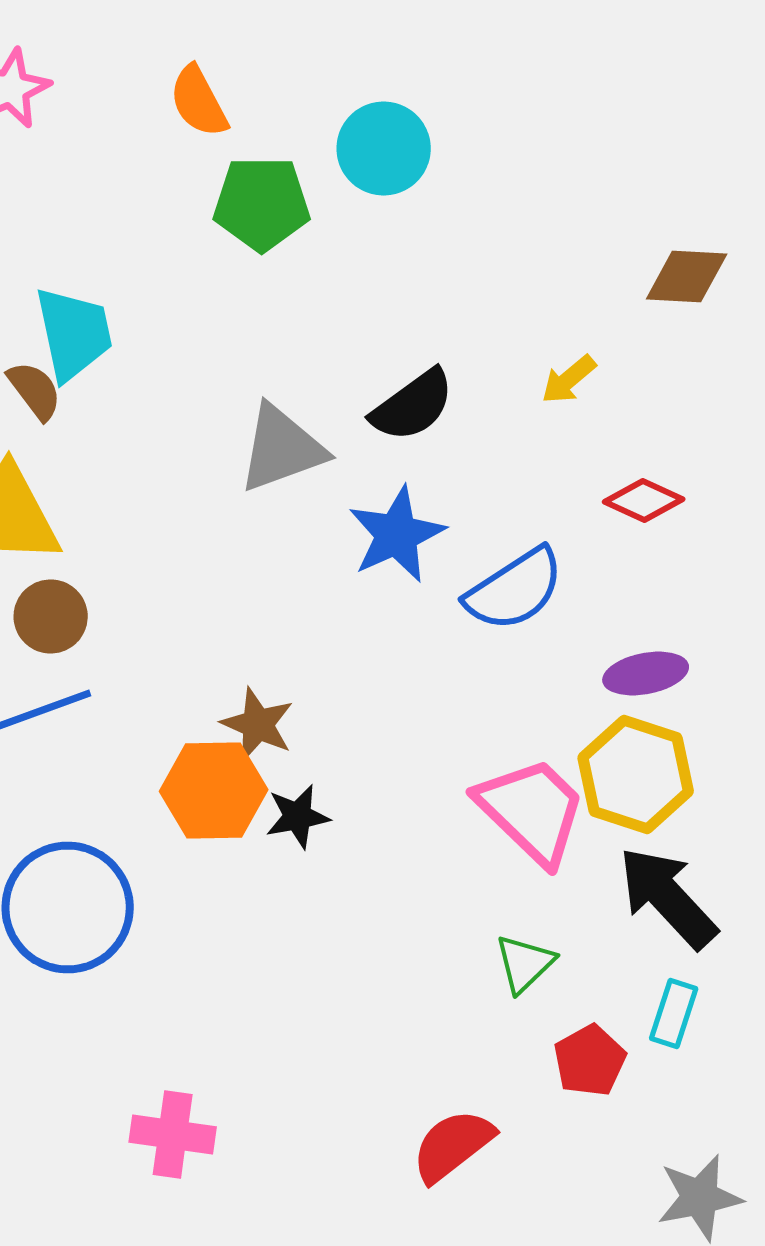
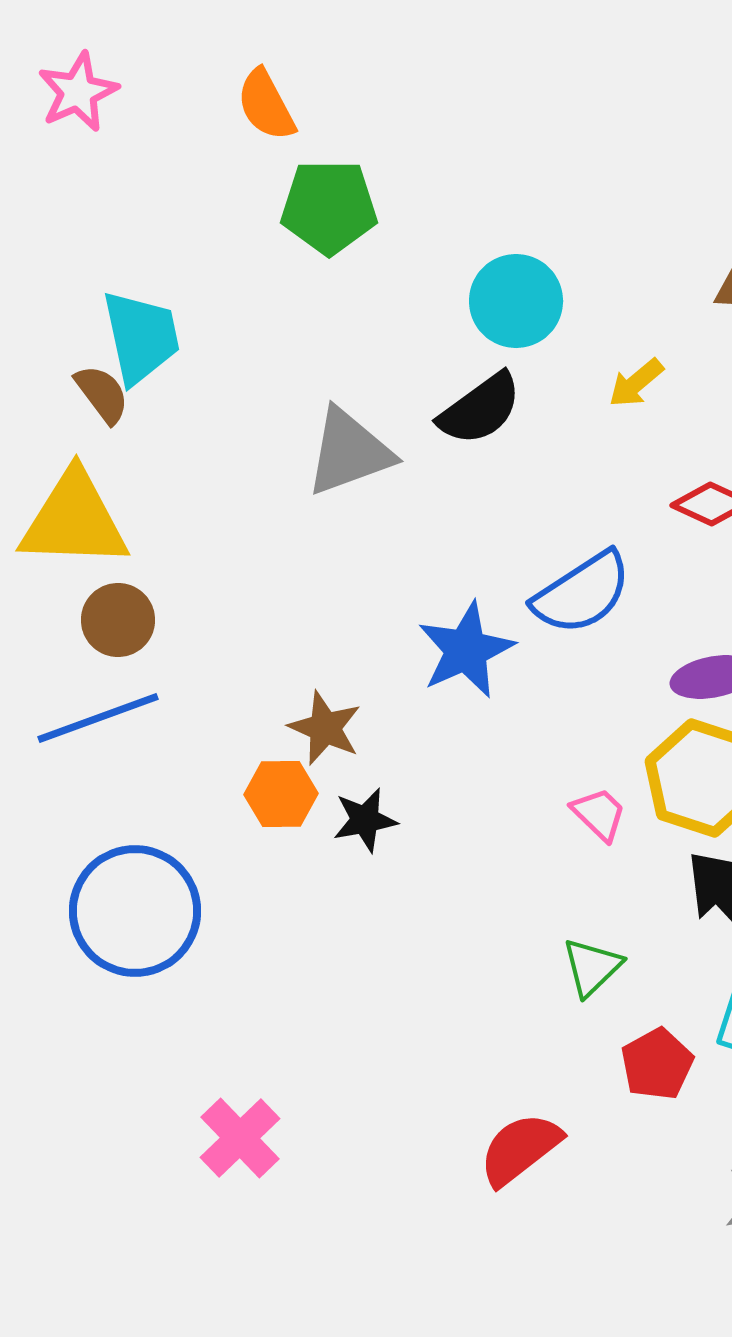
cyan circle: (384, 148) -> (516, 301), moved
blue star: (397, 534) -> (466, 650), moved
orange hexagon: (214, 790) -> (281, 794), size x0.7
pink trapezoid: (532, 810) -> (599, 814), size x0.5
pink cross: (173, 1134) -> (240, 1138), turned 38

